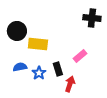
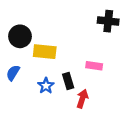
pink rectangle: (80, 56) -> (94, 66), turned 48
blue semicircle: (20, 67) -> (13, 73), moved, turned -48

